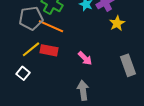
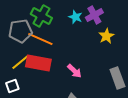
red rectangle: (49, 50) -> (38, 63), size x1.4
white square: (23, 73) -> (12, 86), turned 32

